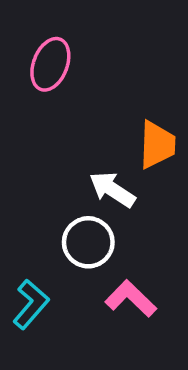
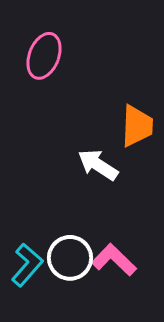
white circle: (88, 242) -> (70, 258), moved

